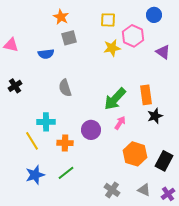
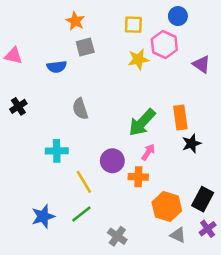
blue circle: (154, 15) -> (178, 16), moved
yellow line: (32, 141) -> (84, 182), moved
orange cross: (65, 143) -> (138, 177), moved
orange hexagon: (135, 154) -> (167, 207), moved
gray cross: (112, 190) -> (117, 236), moved
purple cross: (168, 194) -> (208, 229), moved

